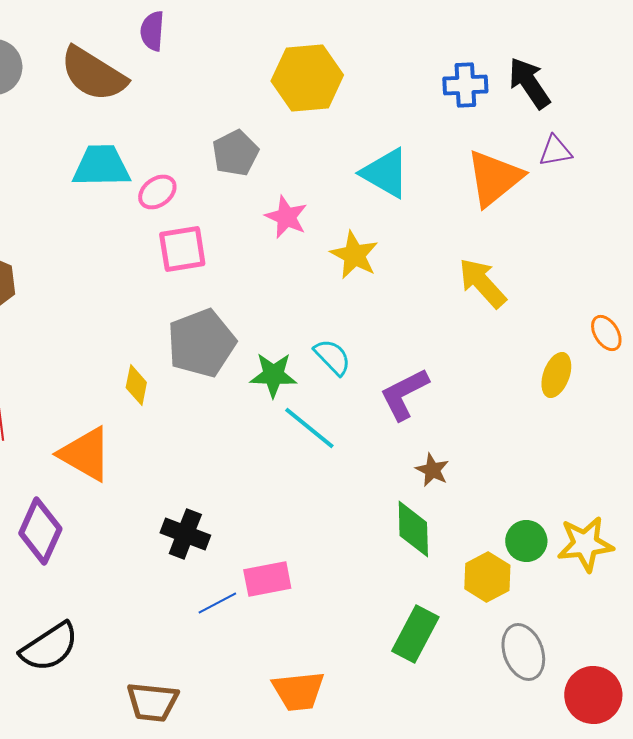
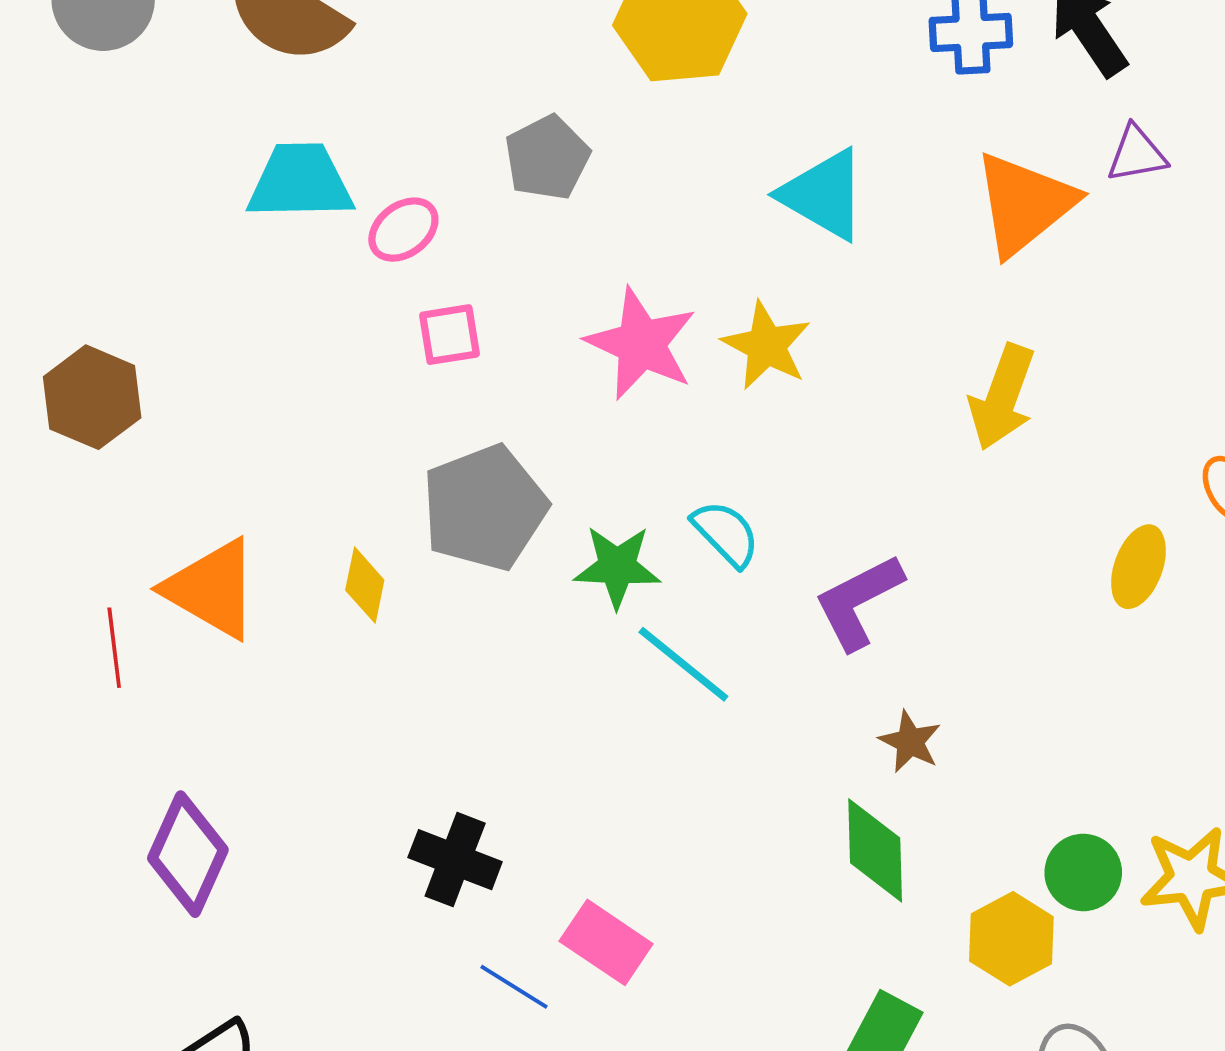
pink star: (286, 217) -> (641, 344), moved, size x1.4
pink square: (182, 249) -> (450, 335), size x0.7
yellow arrow: (482, 283) -> (1002, 397), turned -118
orange triangle: (85, 454) -> (212, 589), moved
pink rectangle: (267, 579) -> (606, 942), turned 45
blue line: (217, 603) -> (514, 987), turned 60

